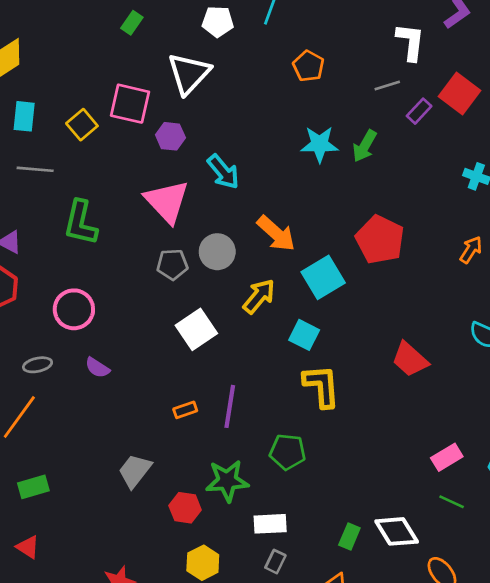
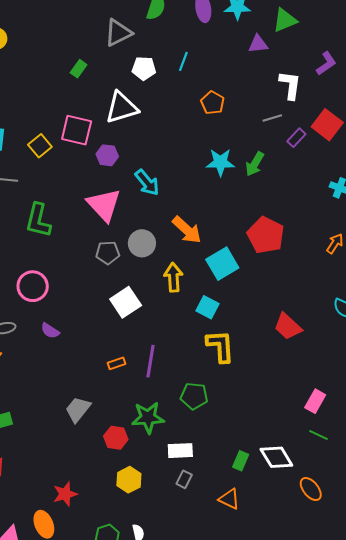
white triangle: (189, 74) -> (122, 108), turned 30
yellow arrow: (259, 296) -> (173, 277), turned -44
pink rectangle: (447, 457) -> (315, 401), turned -30

